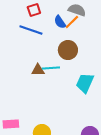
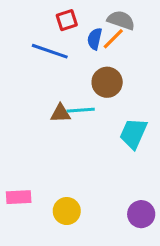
red square: (34, 10) -> (67, 20), moved
blue semicircle: (60, 22) -> (95, 39), turned 48

